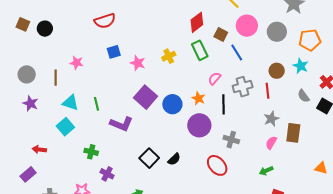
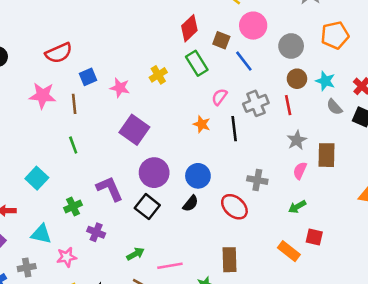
red semicircle: (105, 21) -> (59, 53), moved
gray circle: (277, 32) -> (291, 46), moved
pink star: (77, 63) -> (43, 96), size x1.5
cyan star: (301, 66) -> (325, 81), moved
brown line: (56, 78) -> (74, 104), moved
cyan triangle: (70, 103) -> (41, 234), moved
blue circle: (172, 104) -> (198, 176), moved
purple L-shape: (121, 124) -> (110, 189), moved, turned -130
purple circle: (199, 125) -> (154, 173), moved
gray cross: (231, 140) -> (257, 180), moved
green cross: (91, 152) -> (73, 206), turned -32
black semicircle: (174, 159) -> (191, 203), moved

